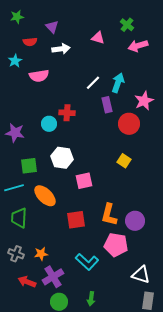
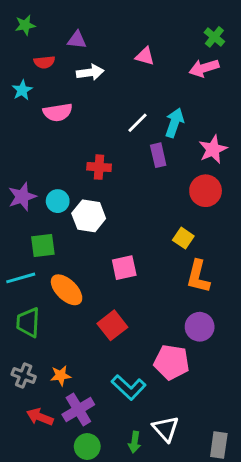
green cross: (127, 25) -> (214, 37), moved
purple triangle: (52, 27) -> (77, 40), turned -40
cyan circle: (49, 124) -> (58, 201), moved
red circle: (129, 124) -> (206, 191), moved
purple star: (15, 133) -> (22, 197), turned -30
white hexagon: (62, 158) -> (89, 216), moved
orange L-shape: (109, 215) -> (198, 276), moved
red square: (76, 220) -> (112, 325), turned -30
white triangle: (141, 275) -> (166, 429), moved, turned 30

